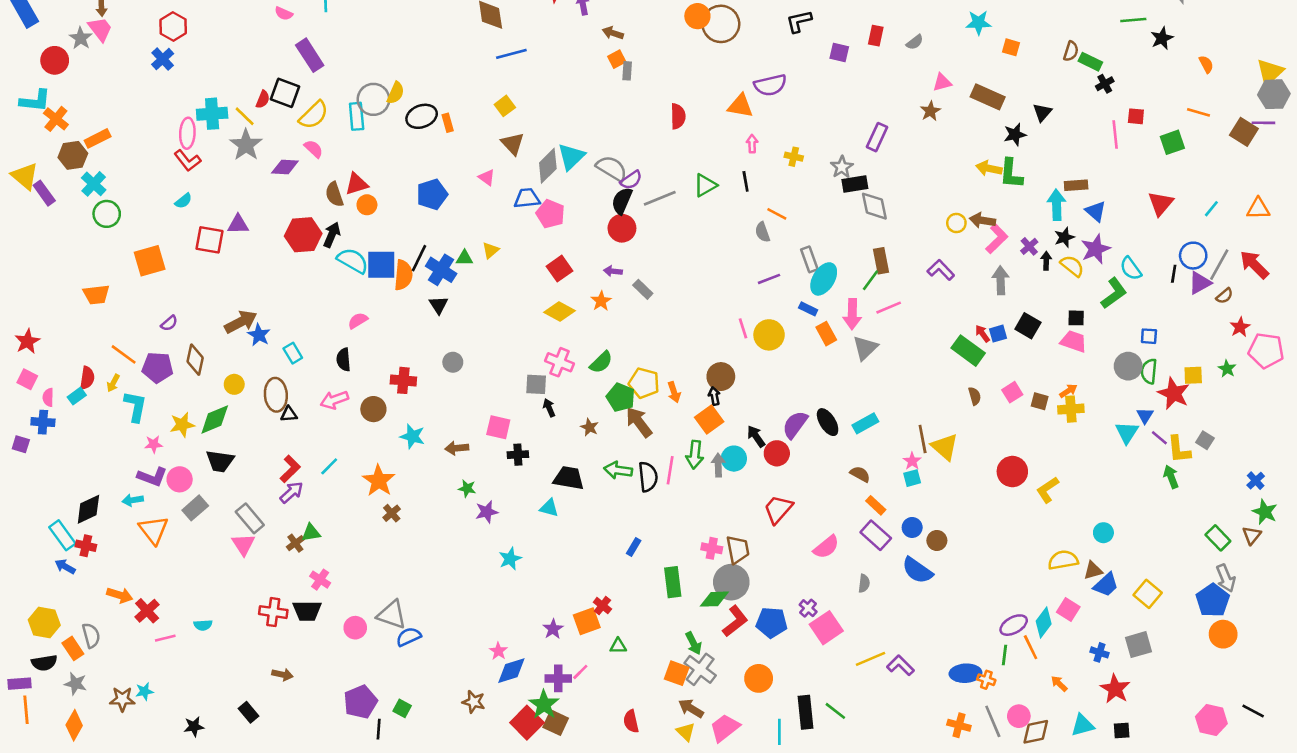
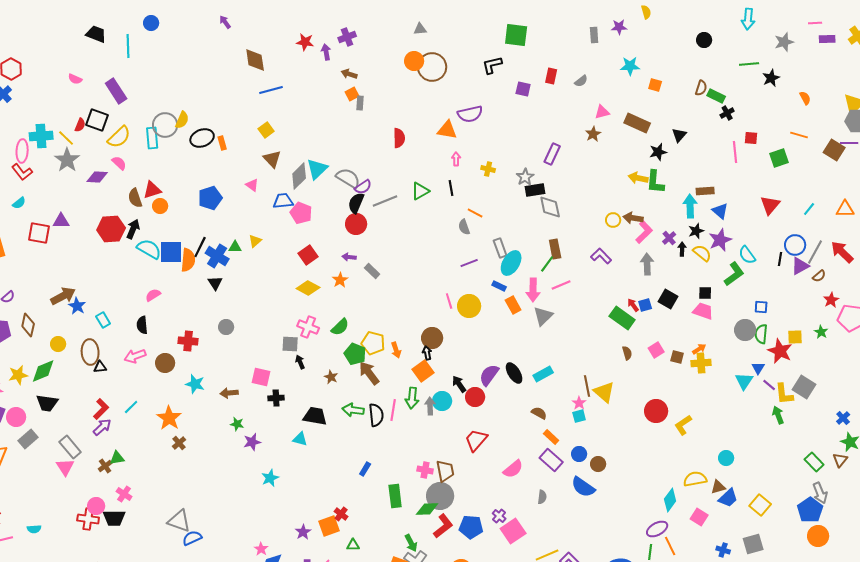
pink semicircle: (284, 14) -> (75, 79), moved
gray square: (1205, 440) -> (804, 387), size x1.6
cyan diamond: (1044, 622) -> (670, 500), moved
pink circle: (355, 628) -> (96, 506), moved

